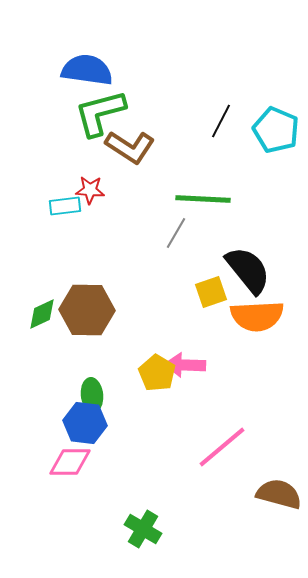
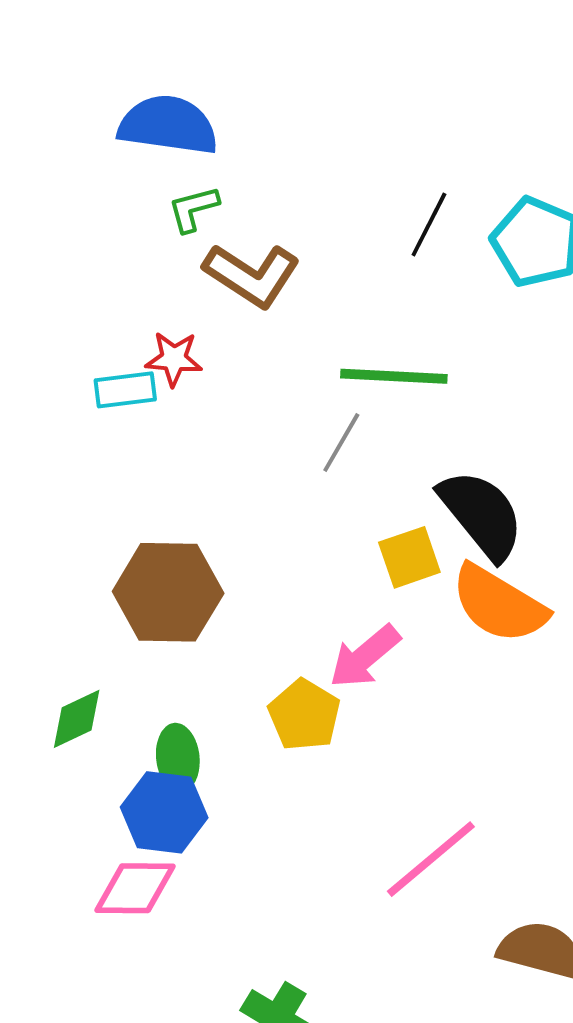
green L-shape: (100, 113) -> (193, 209), size x0.5
green diamond: (42, 314) -> (77, 719), moved
orange semicircle: (257, 316) -> (499, 604), turned 34
pink arrow: (185, 365) -> (365, 657), moved, turned -42

